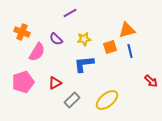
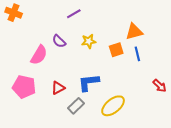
orange cross: (22, 32) -> (14, 13), moved
blue L-shape: (84, 64) -> (89, 83), moved
pink pentagon: (23, 82) -> (24, 87), turned 30

